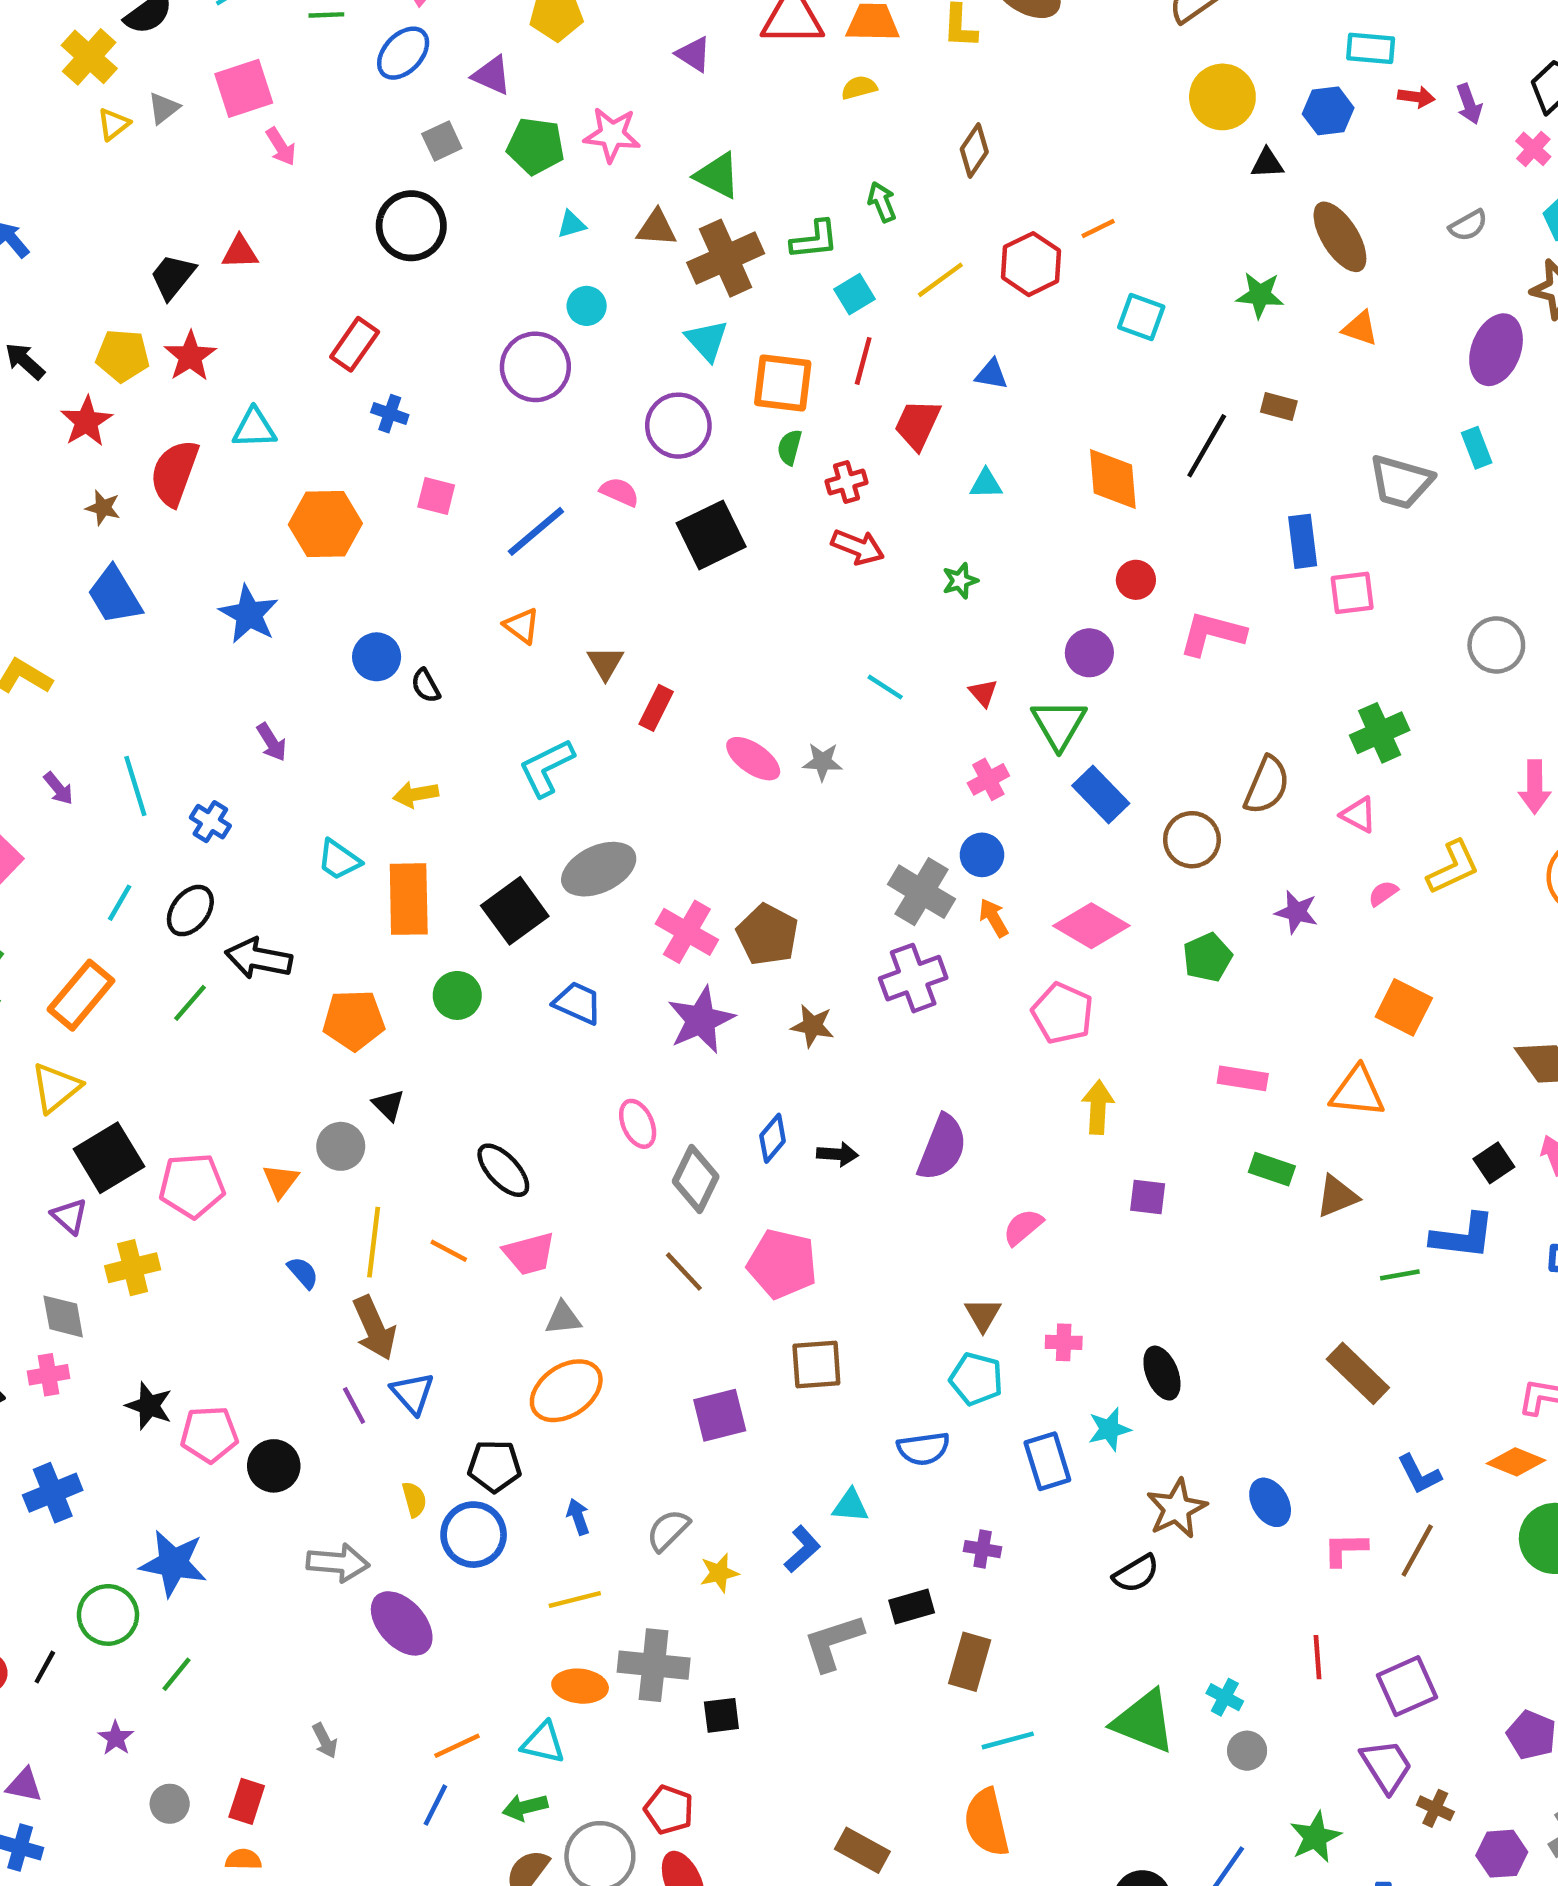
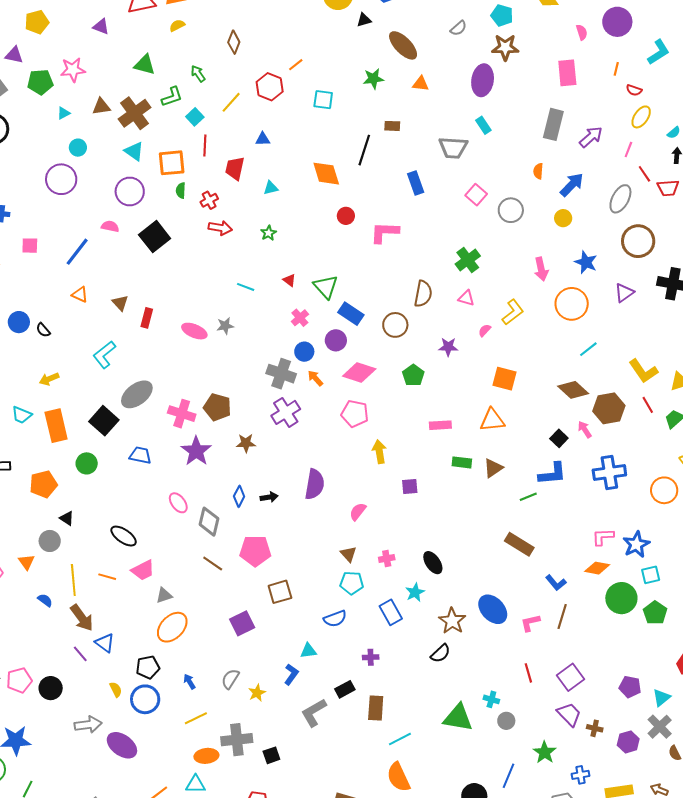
green triangle: (717, 176) -> (145, 65), moved
pink square: (1352, 593) -> (476, 195), moved, turned -30
purple circle: (1089, 653) -> (336, 340), moved
blue ellipse: (1270, 1502) -> (493, 609), size x1.4

